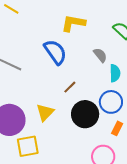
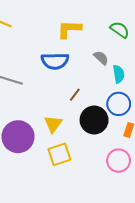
blue semicircle: (55, 52) -> (55, 61), turned 132
yellow square: (28, 146) -> (59, 154), moved

